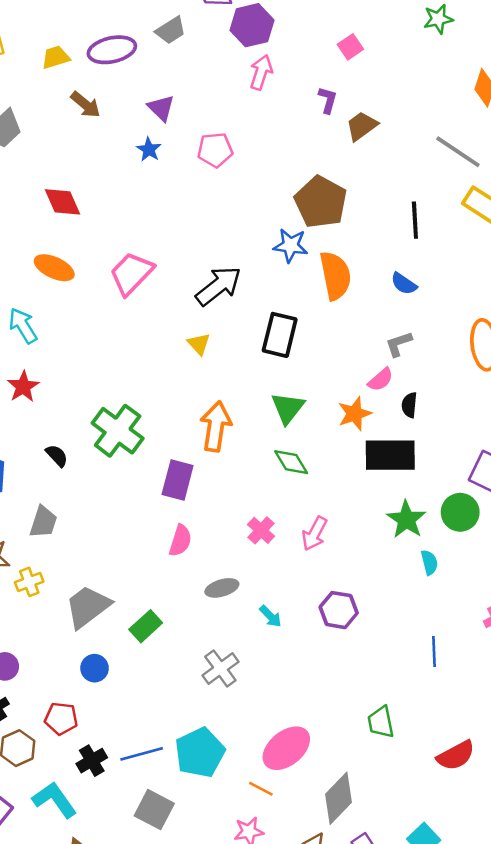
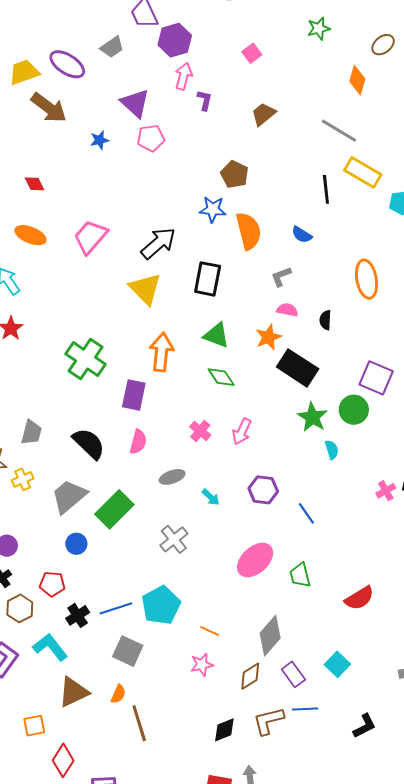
purple ellipse: (112, 50) -> (67, 64), turned 48
yellow trapezoid: (56, 57) -> (24, 72), size x1.4
purple L-shape: (328, 100) -> (205, 100), moved
brown arrow: (86, 105) -> (49, 108), size x1.5
purple triangle: (161, 108) -> (135, 103), moved, size x1.4
blue star: (149, 150) -> (100, 140), turned 30
red diamond: (62, 202) -> (35, 184), size x0.7
brown pentagon: (321, 202) -> (235, 174), size x0.7
black line: (415, 220) -> (326, 189), moved
yellow triangle: (199, 344) -> (145, 289), size x1.8
gray L-shape: (399, 344) -> (281, 276), moved
pink semicircle: (381, 380) -> (287, 310), turned -125
black semicircle: (409, 405) -> (325, 320), moved
green triangle: (288, 408) -> (216, 335), turned -44
black rectangle: (390, 455) -> (298, 368), turned 36
black semicircle: (57, 456) -> (89, 444), moved, size x1.8
green rectangle: (146, 626) -> (114, 509), size x1.5
blue line: (434, 651) -> (306, 513), moved, turned -30
pink ellipse: (286, 748) -> (255, 560), moved

